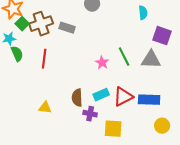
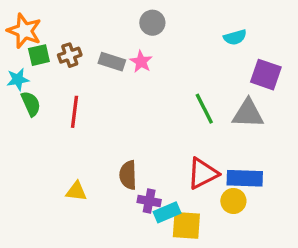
cyan semicircle: (143, 13) -> (235, 37), turned 80
green square: (22, 24) -> (39, 55), turned 32
brown cross: (41, 24) -> (70, 55), size x0.6
pink star: (102, 63) -> (141, 62), moved
cyan rectangle: (101, 95) -> (167, 212), moved
yellow circle: (162, 126) -> (233, 201), moved

